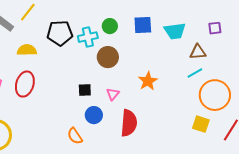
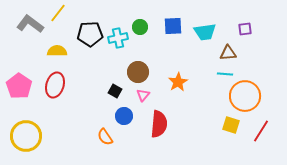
brown circle: (108, 57) -> (138, 72), moved
cyan line: (195, 73) -> (225, 74), turned 35
black square: (85, 90) -> (115, 91), turned 32

